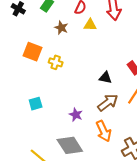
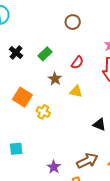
yellow triangle: (90, 25) -> (76, 92), moved
black triangle: (105, 78) -> (99, 125), moved

